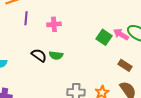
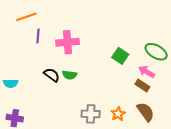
pink cross: (54, 24) -> (67, 42), size x1.5
pink arrow: (121, 34) -> (147, 72), moved

